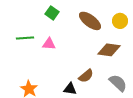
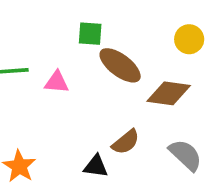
green square: (52, 13) -> (90, 34), moved, turned -32
brown ellipse: (90, 21) -> (120, 65), moved

